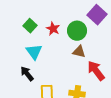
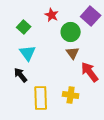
red star: (53, 29) -> (52, 15), moved
brown triangle: (79, 52) -> (73, 53), turned 40

